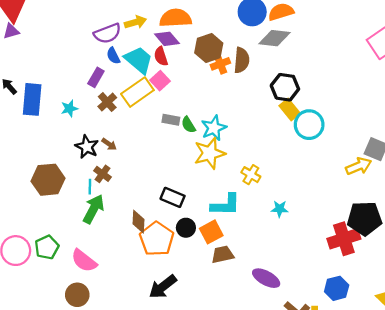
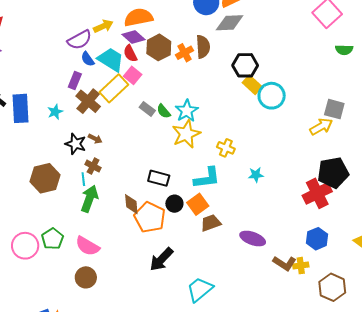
brown hexagon: (209, 48) -> (159, 47), moved
brown cross: (107, 102) -> (88, 101), size x1.4
gray rectangle: (171, 120) -> (147, 109), turned 35

